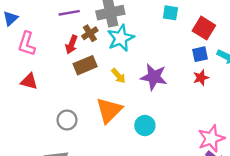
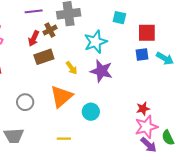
red square: (204, 28) -> (147, 33), turned -36
cyan star: (121, 38) -> (96, 42), moved
red star: (201, 78) -> (143, 109), moved

